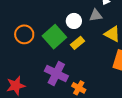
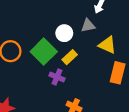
purple cross: (56, 73) -> (57, 77), moved, size x0.6

